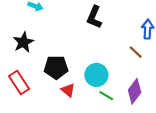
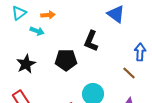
black pentagon: (56, 67) -> (66, 60), moved

